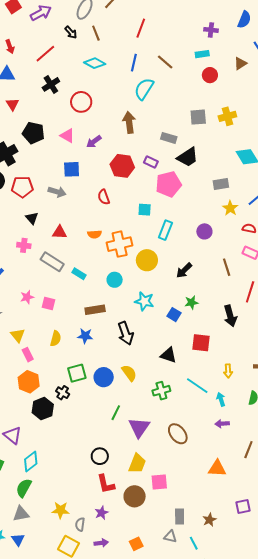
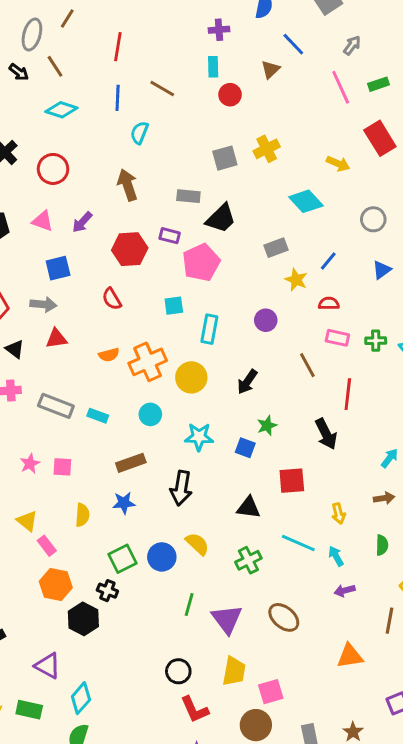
cyan rectangle: (202, 54) -> (213, 67), turned -72
cyan semicircle: (144, 89) -> (139, 133), size x0.7
red triangle: (59, 232) -> (56, 339), moved
black arrow: (126, 333) -> (181, 488), turned 40
brown circle: (135, 496) -> (256, 725), moved

